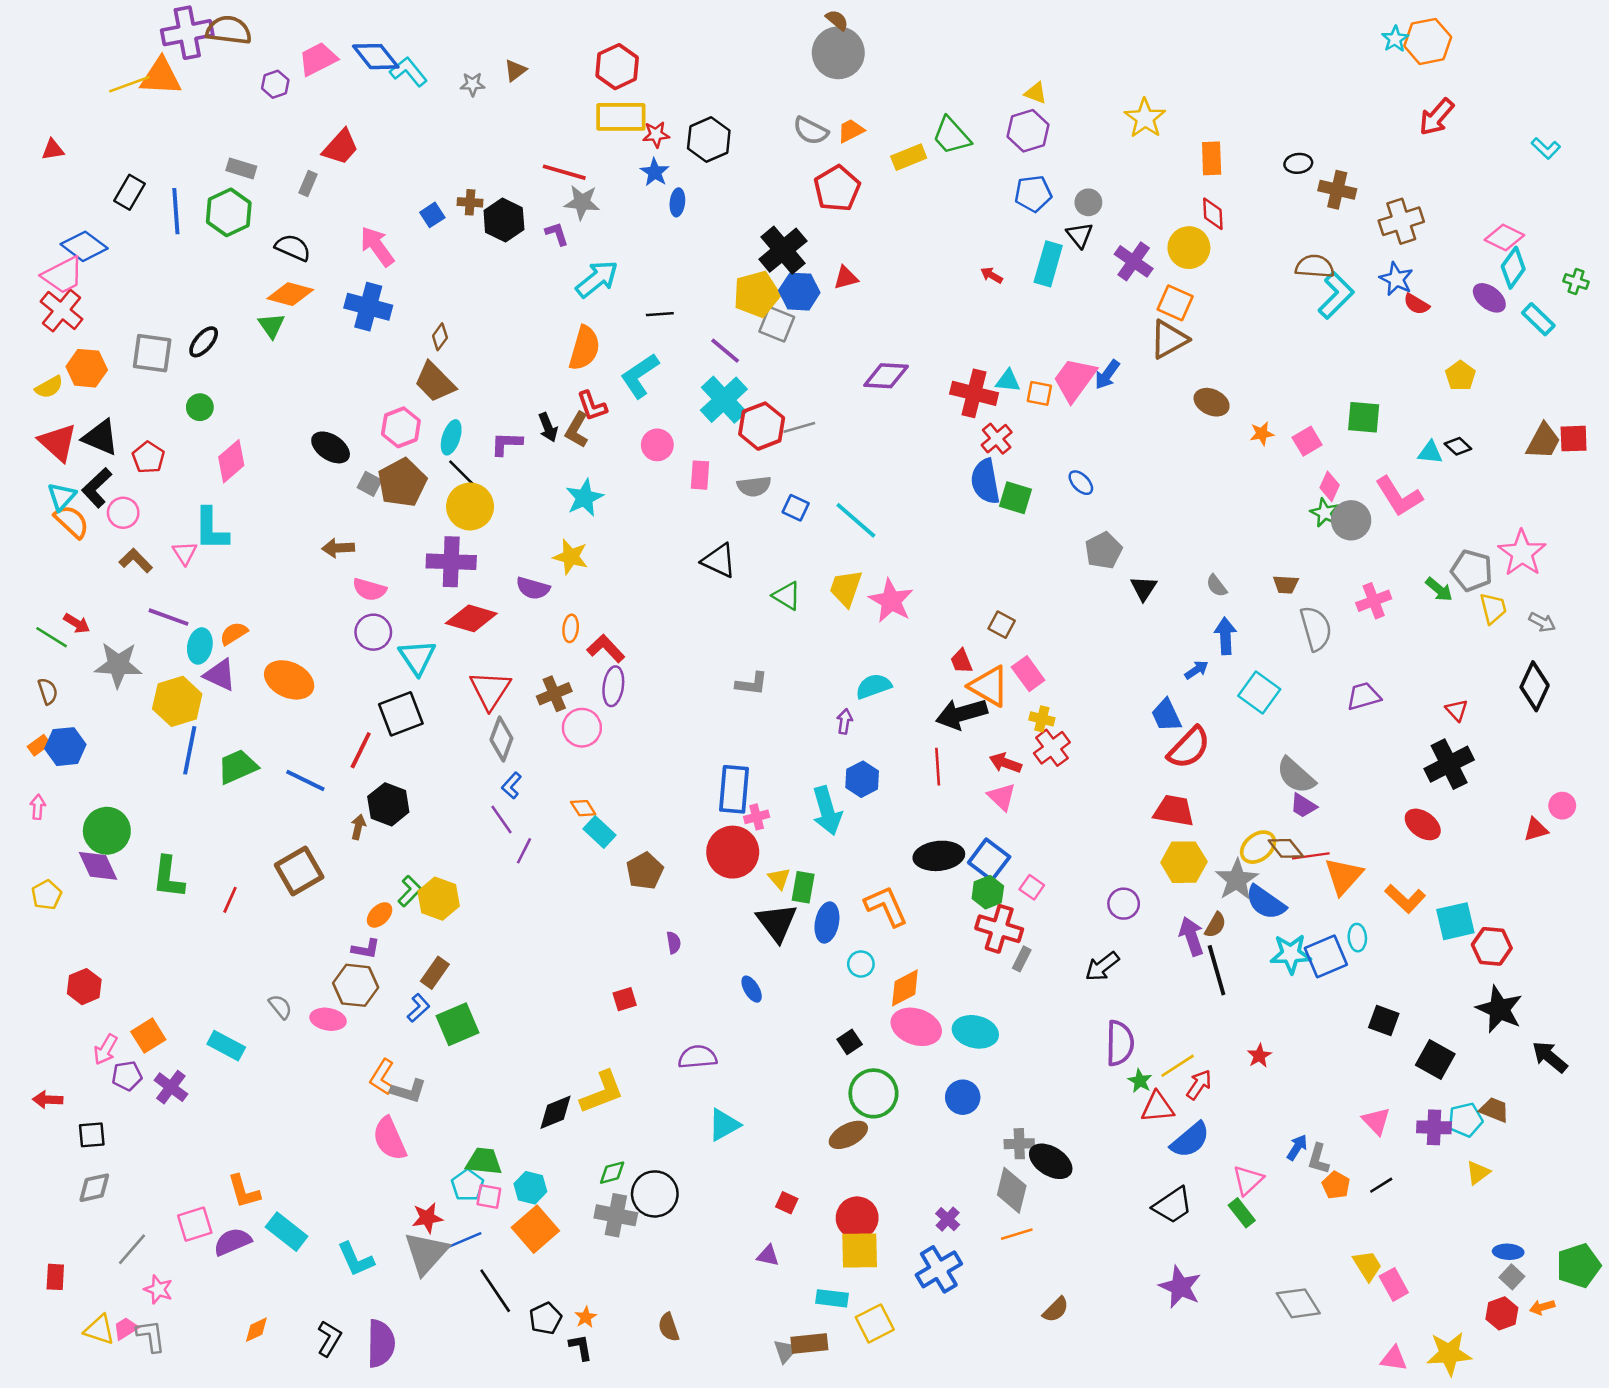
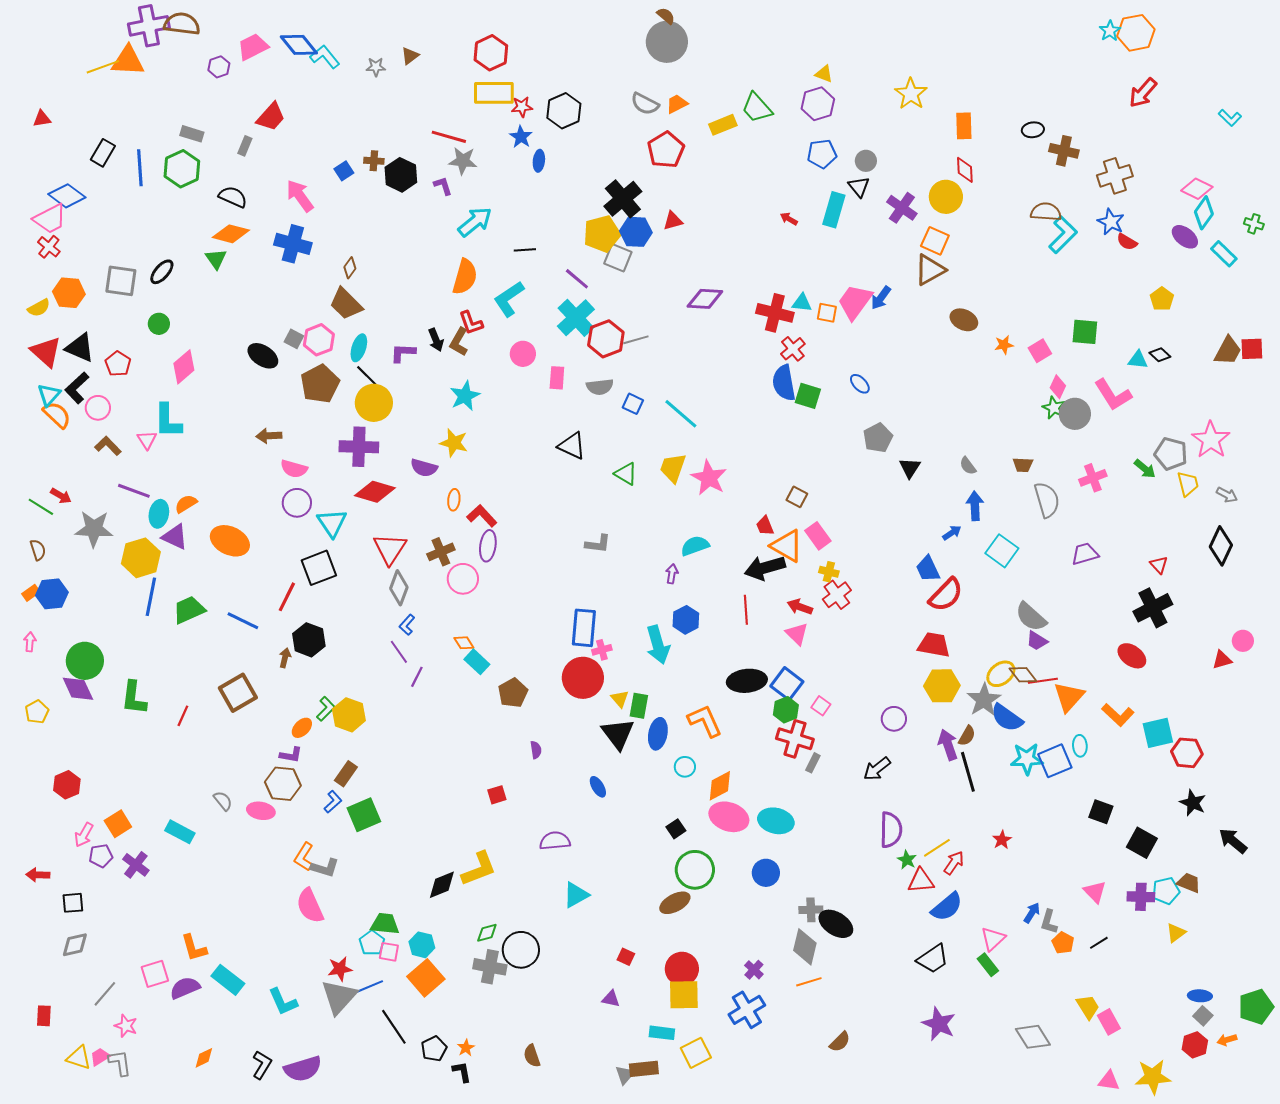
red cross: (62, 310) -> (49, 247), size x0.7
gray square: (369, 484) -> (294, 339), moved
black star: (1499, 1009) -> (1193, 803), size x0.7
purple semicircle: (381, 1344) -> (303, 1069), turned 72

